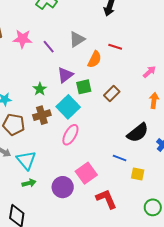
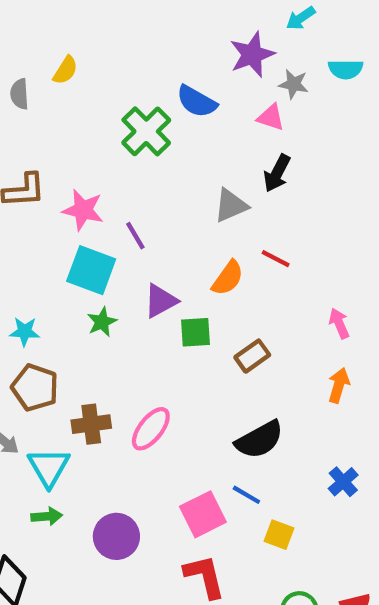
gray triangle: (77, 39) -> (231, 205), moved
pink arrow: (149, 72) -> (339, 323), turned -80
cyan square: (68, 107) -> (91, 270), moved, turned -35
brown cross: (42, 115) -> (91, 424), moved
black semicircle: (138, 133) -> (259, 440), moved
pink square: (86, 173) -> (203, 514), moved

